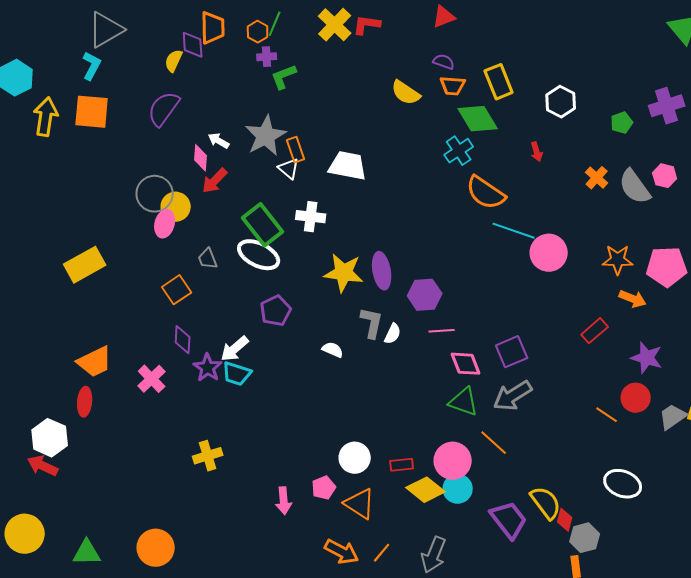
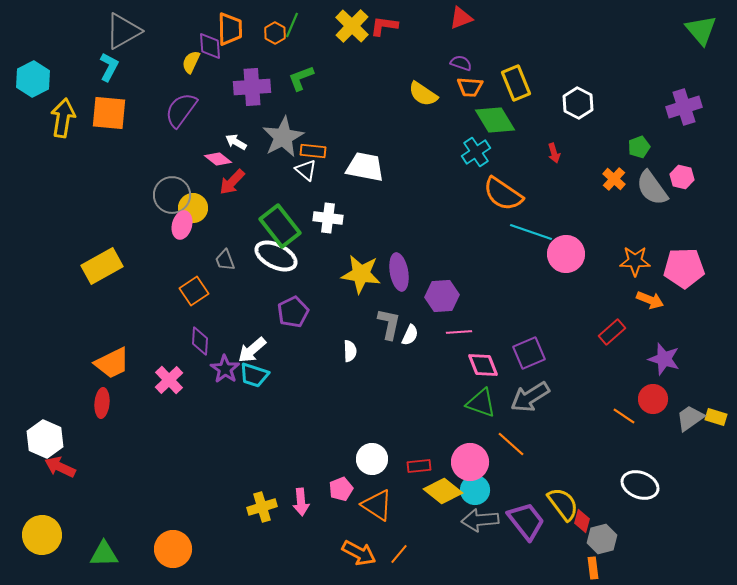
purple cross: (267, 57) -> (252, 87), moved, size x1.8
green pentagon: (622, 123) -> (639, 147), moved
orange rectangle: (296, 150) -> (313, 151), turned -65
pink diamond: (201, 158) -> (218, 159), turned -56
white semicircle: (333, 350) -> (350, 351), turned 65
white hexagon: (50, 438) -> (45, 439), moved
yellow cross: (208, 456) -> (262, 507), moved
gray arrow: (434, 555) -> (480, 520), moved, turned 63

